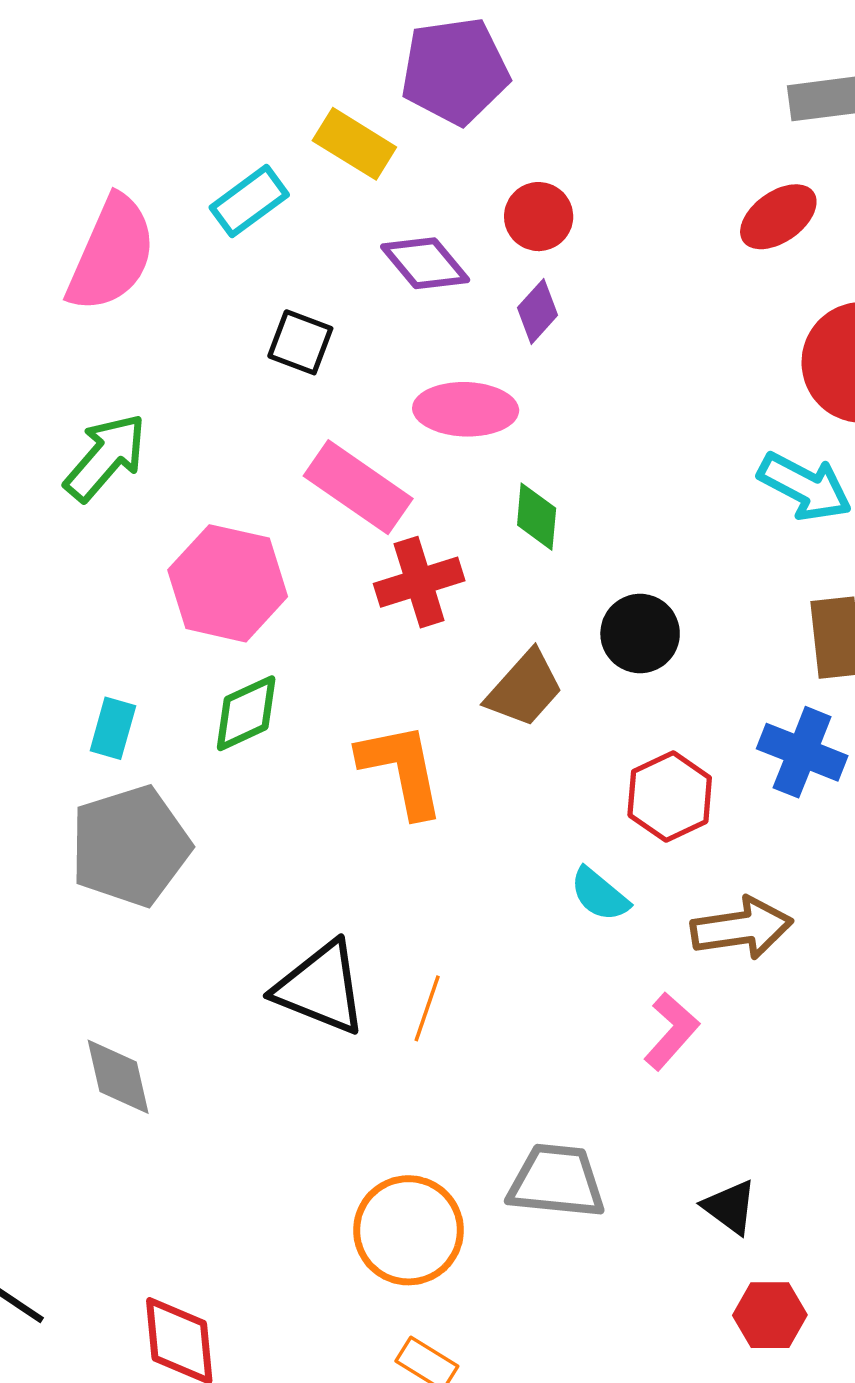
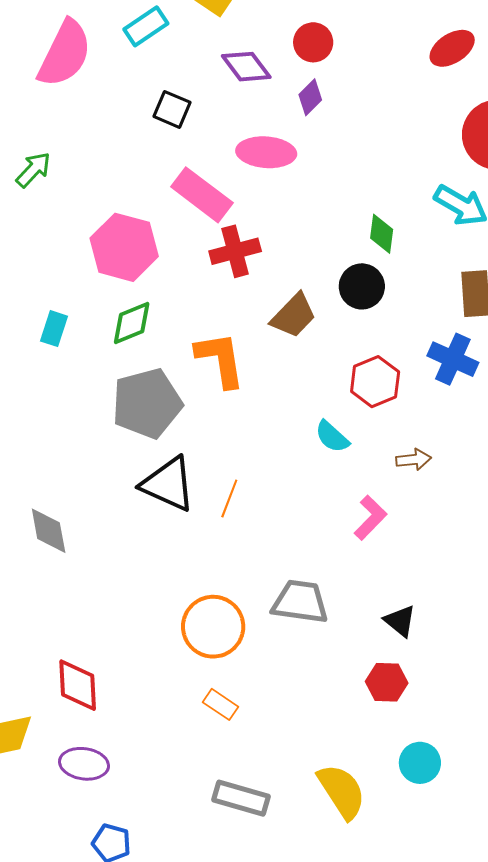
green arrow: (105, 457) -> (33, 170), moved, size x0.7
green diamond: (537, 517) -> (382, 234), moved
gray pentagon: (130, 846) -> (147, 403), moved
brown arrow: (742, 928) -> (414, 460), size x0.6
red hexagon: (770, 1315) -> (387, 682), moved

